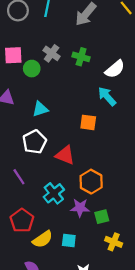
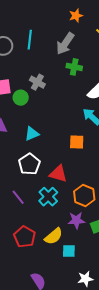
green cross: (81, 57) -> (74, 67), moved
cyan cross: (54, 193) -> (48, 197), moved
yellow semicircle: (43, 239) -> (54, 236), moved

